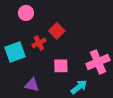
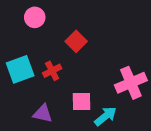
red cross: (39, 43) -> (52, 71), moved
pink square: (61, 66) -> (81, 101), moved

